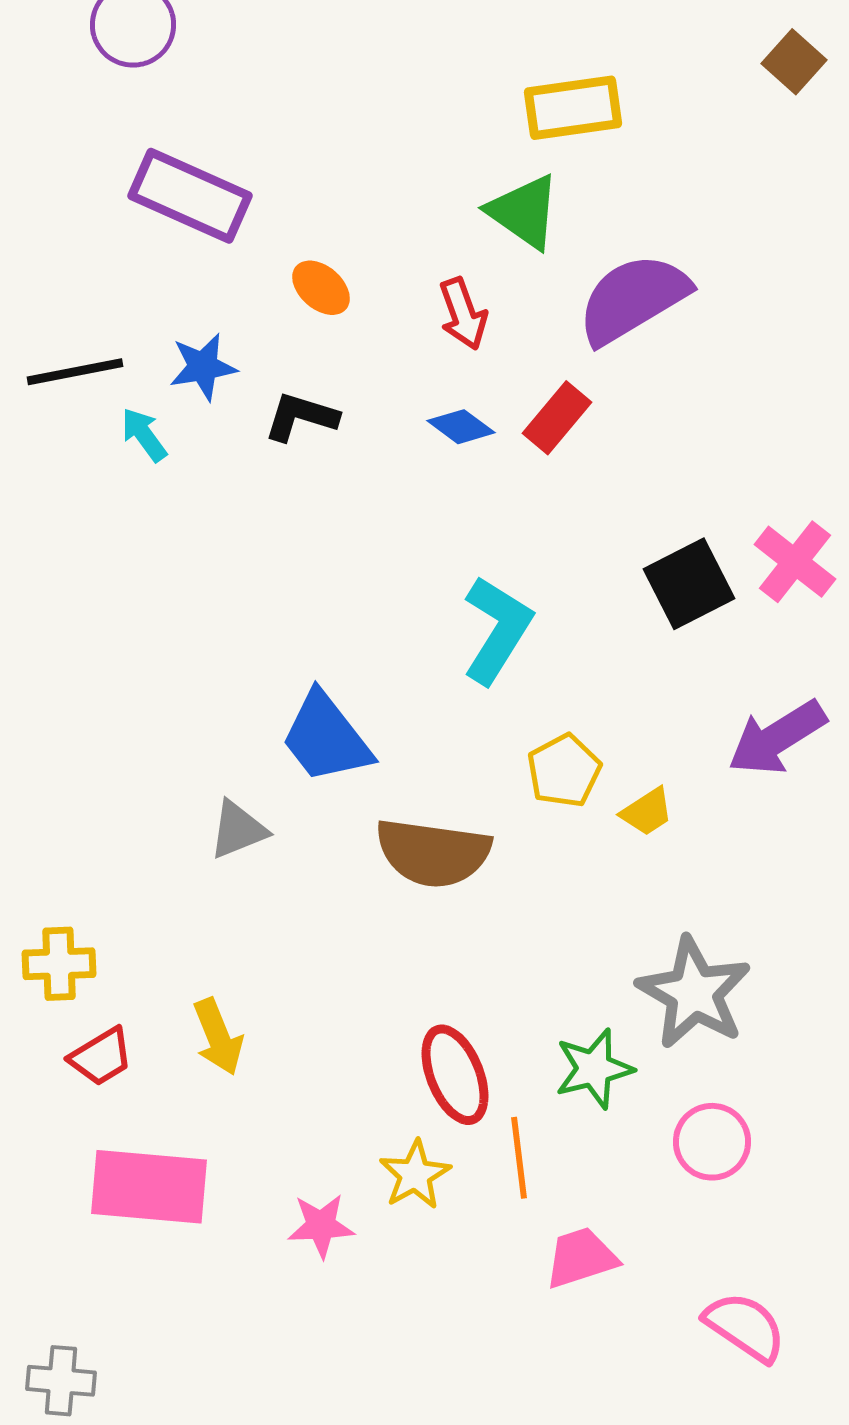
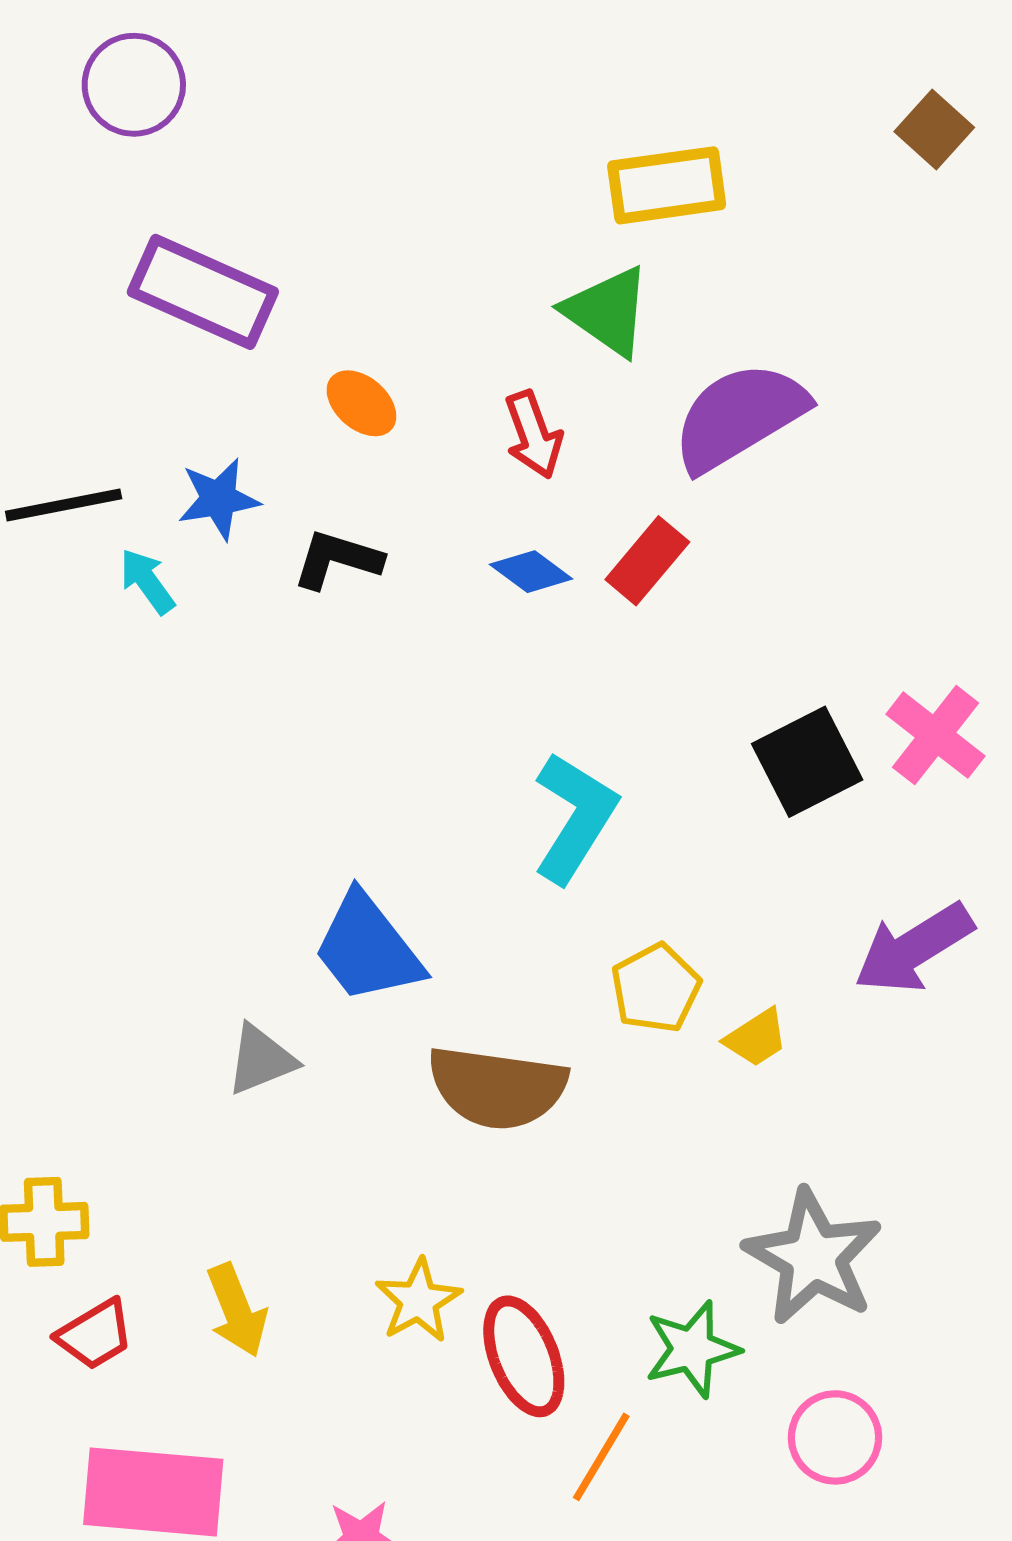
orange line: (519, 1158) -> (601, 1457), turned 38
yellow star: (415, 1175) -> (418, 1301), moved

